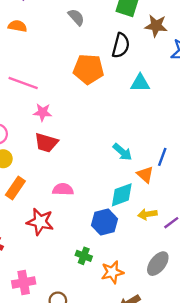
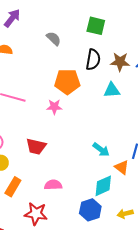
brown star: (156, 26) -> (120, 62), moved
pink star: (43, 112) -> (54, 107), moved
yellow arrow: (147, 214) -> (125, 214), moved

